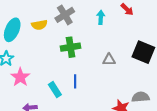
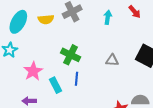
green cross: (71, 47) -> (71, 55), moved, turned 30
pink star: (20, 77) -> (33, 71), moved

